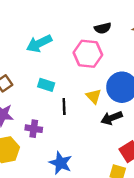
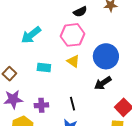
yellow triangle: (94, 96) -> (73, 61), moved
black line: (64, 106) -> (73, 104), moved

